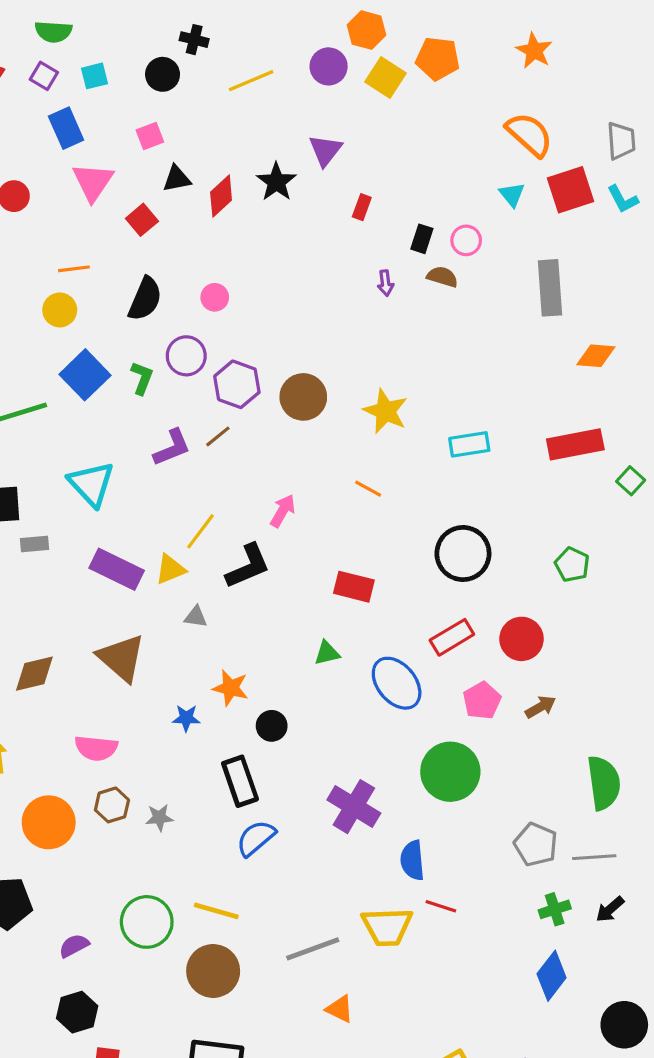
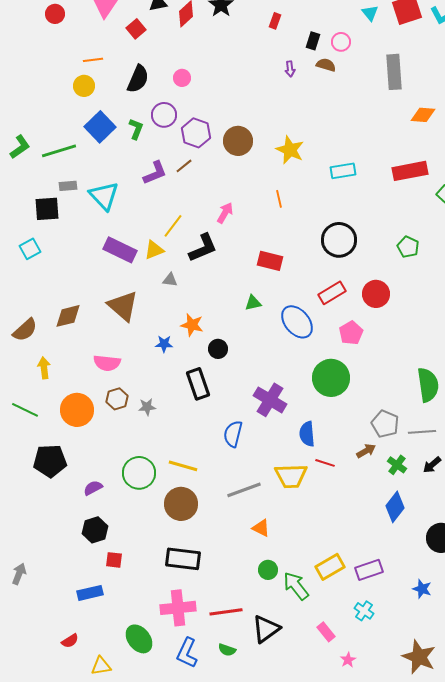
orange line: (368, 489) -> (279, 199), turned 48
gray rectangle: (34, 544) -> (68, 186), moved
brown arrow: (540, 707) -> (366, 451), moved
blue semicircle: (256, 838) -> (233, 434), moved, turned -36
green cross: (555, 909) -> (397, 465), turned -36

